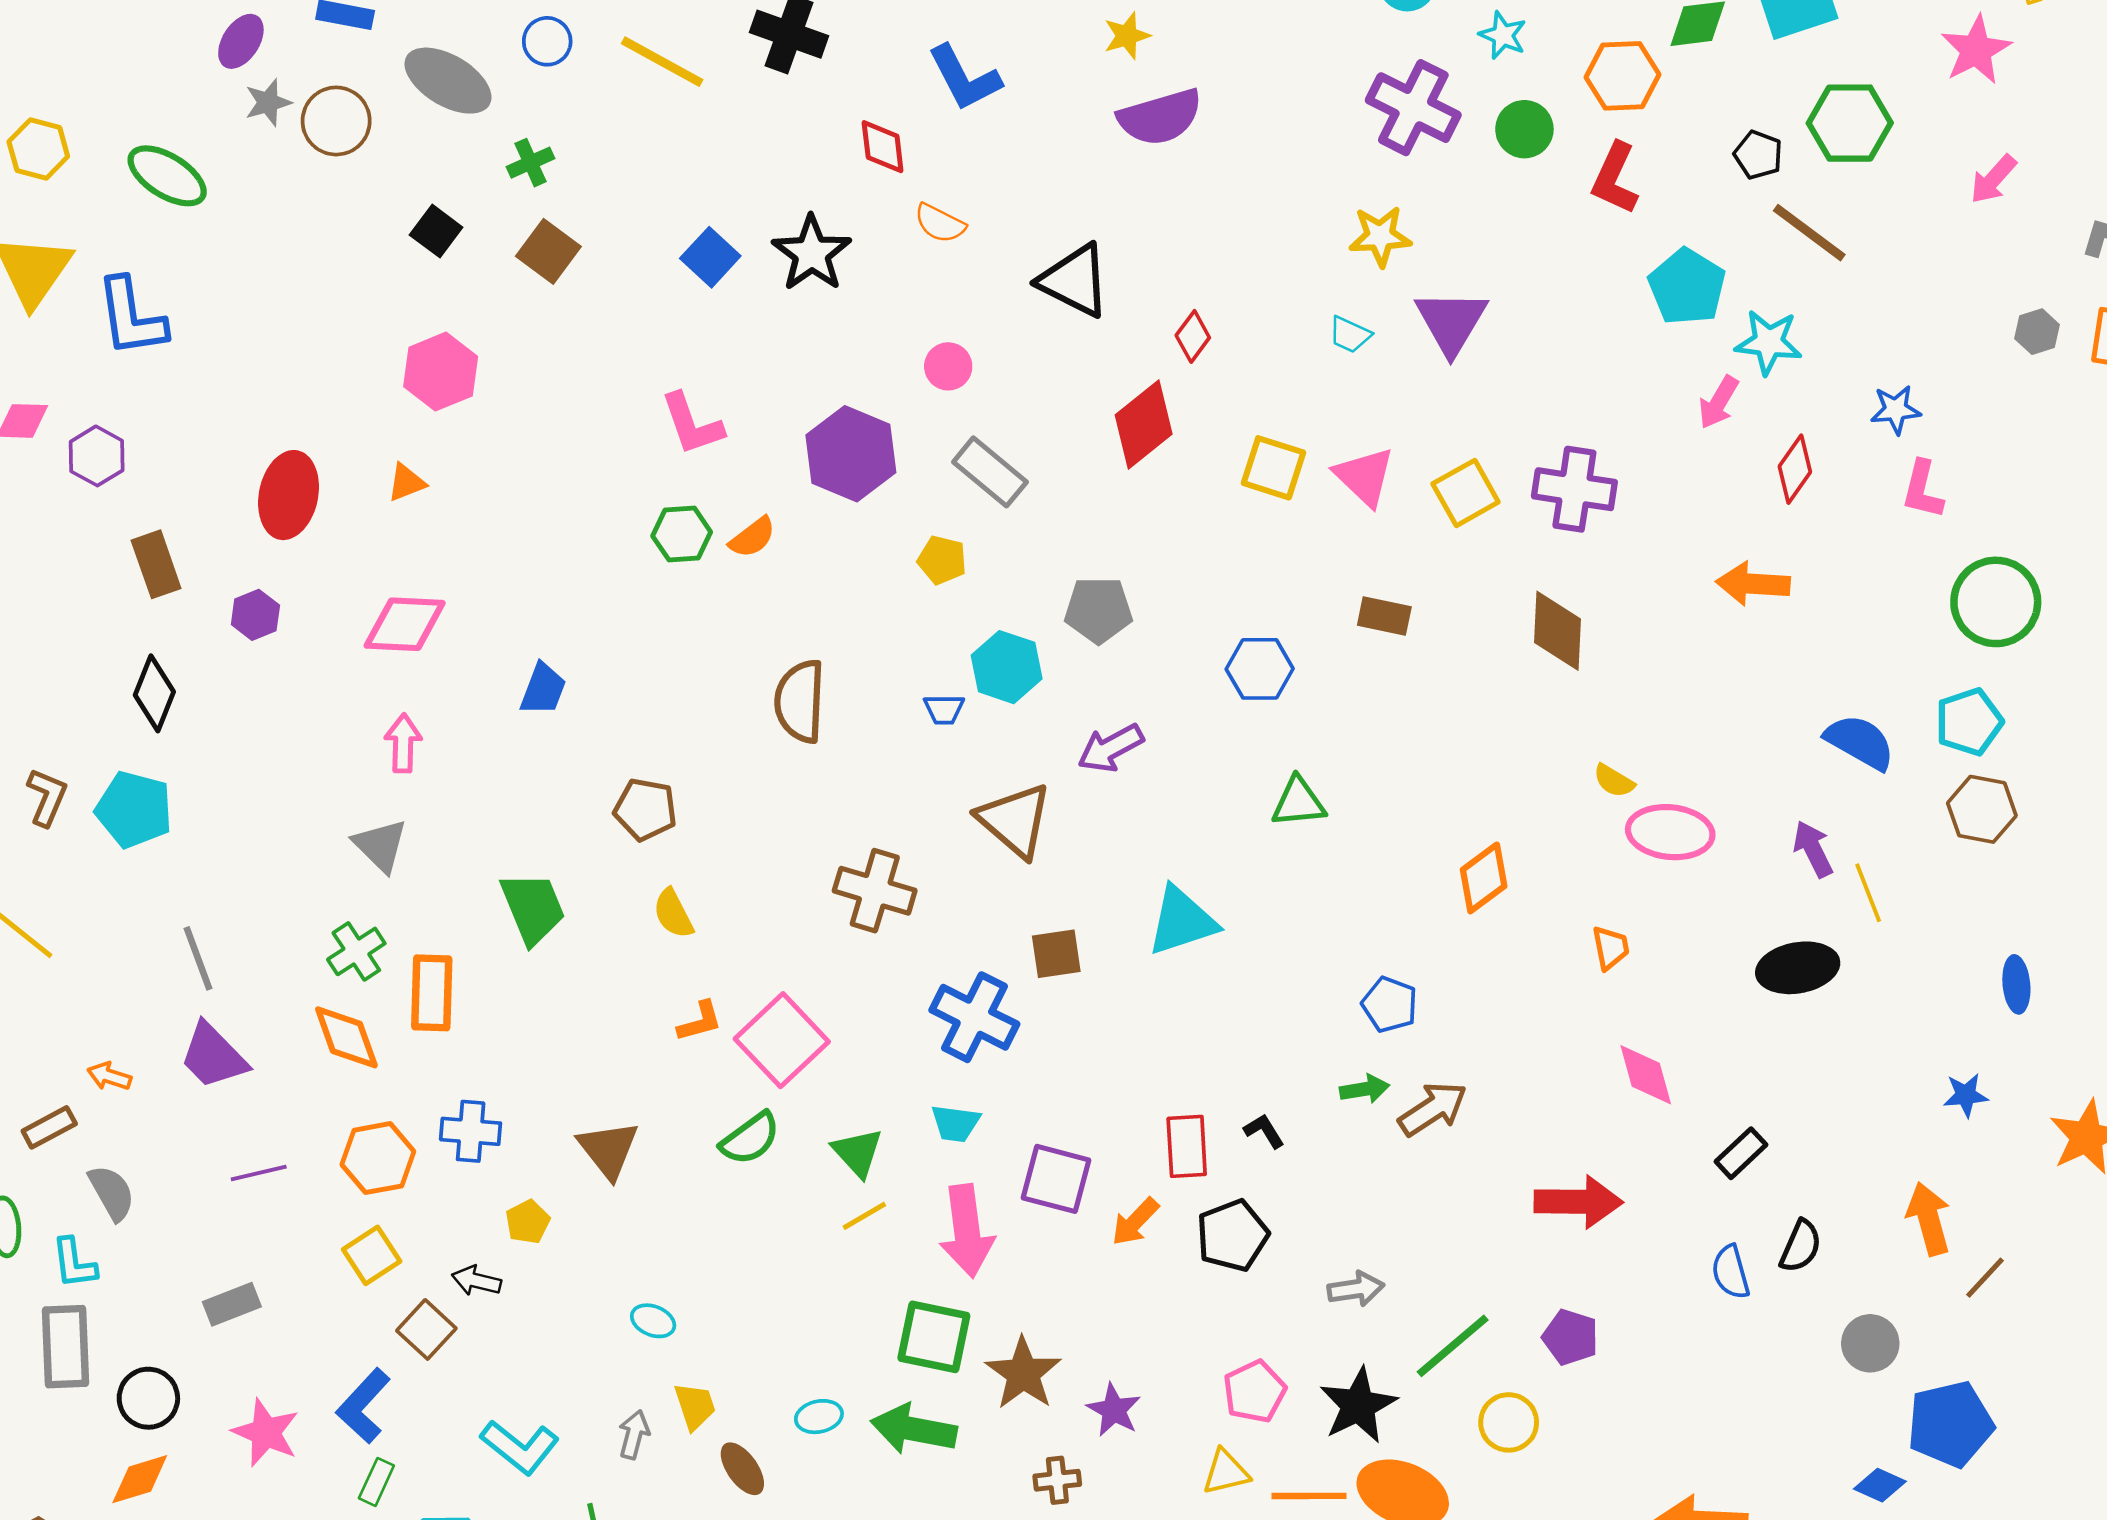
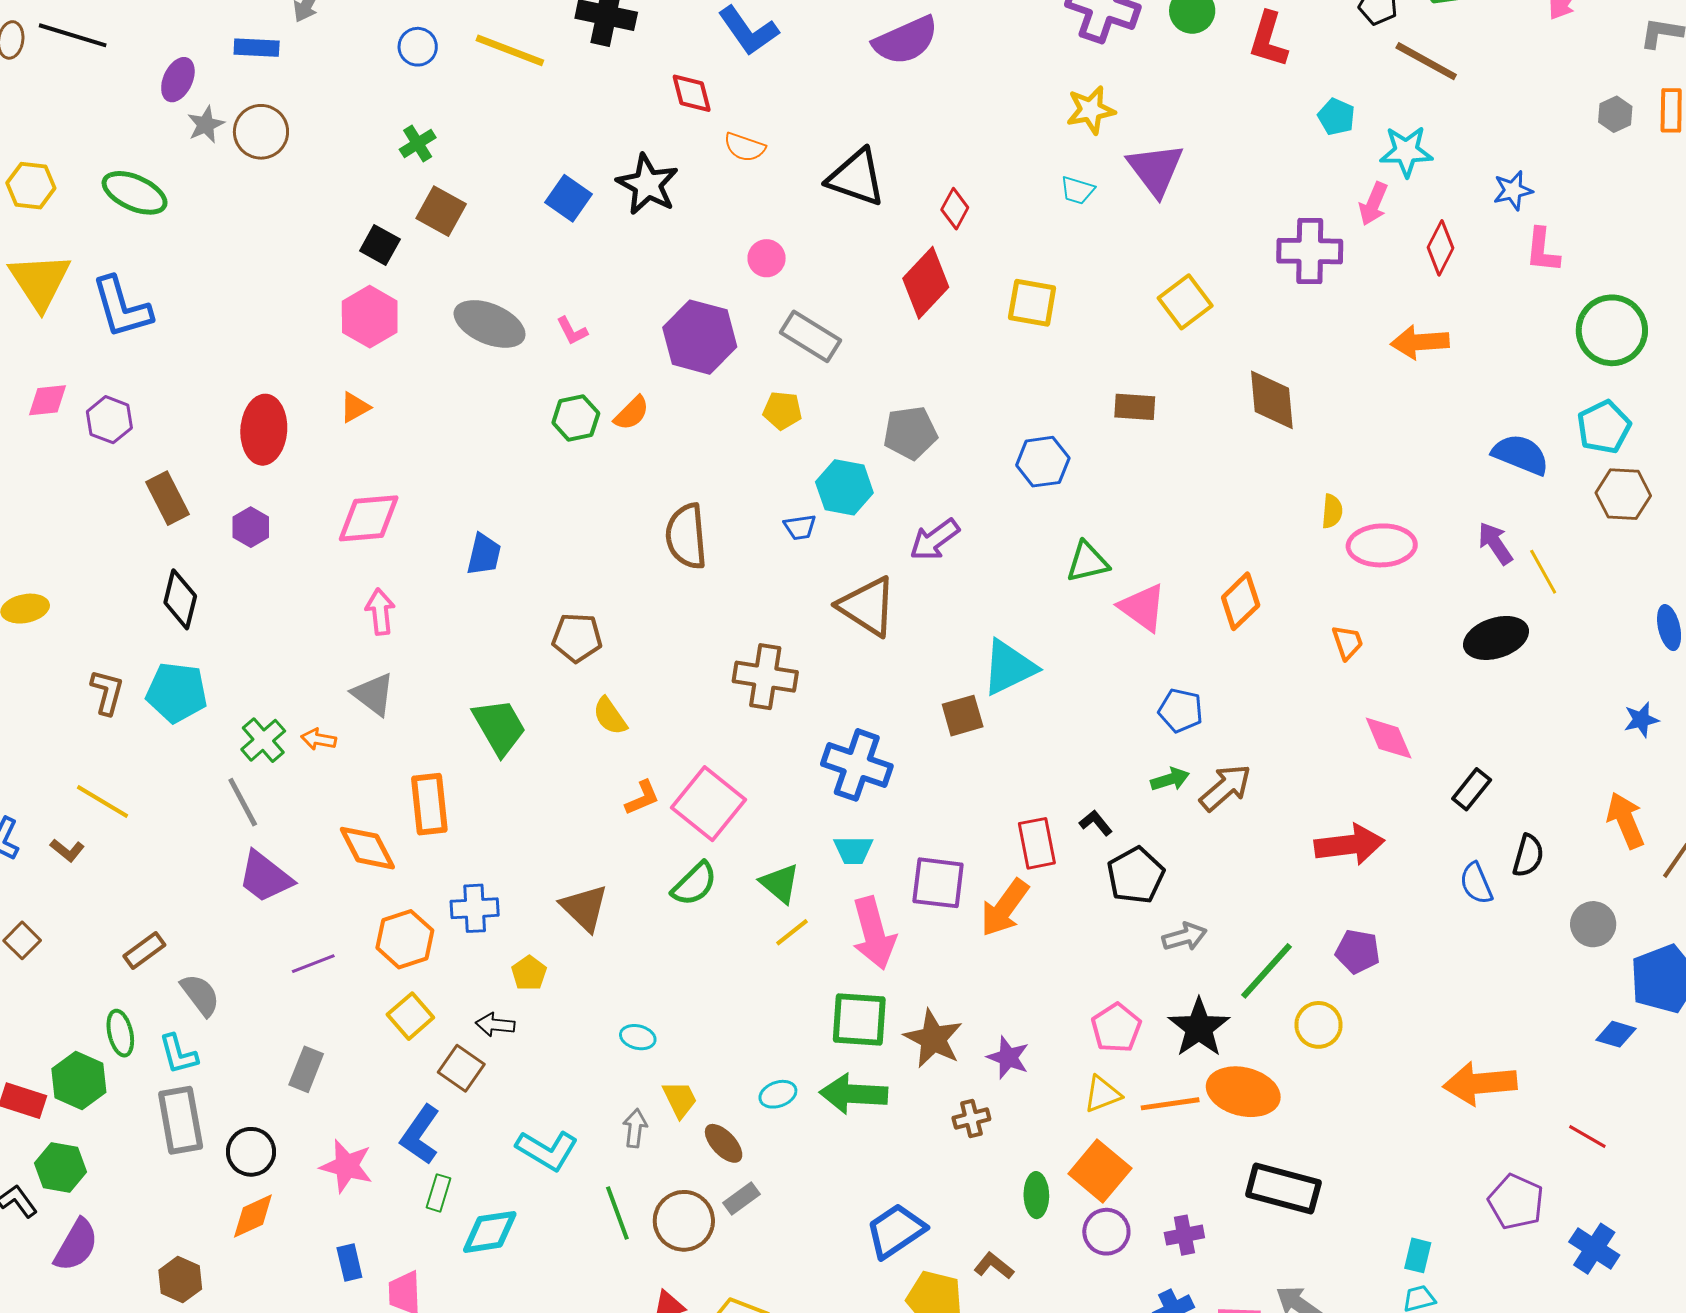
gray ellipse: (448, 81) -> (490, 324), moved
black square: (436, 231) -> (380, 245), moved
cyan pentagon: (1687, 287) -> (1336, 117), size x0.6
pink L-shape: (692, 424) -> (572, 331), size x0.6
pink triangle: (1365, 477) -> (1143, 607), moved
purple cross: (1574, 489) -> (1310, 251), moved
yellow semicircle: (1614, 781) -> (1332, 511), turned -108
green cross: (356, 951) -> (263, 740), moved
brown square: (1056, 954) -> (963, 716), moved
orange arrow: (109, 1076) -> (319, 739), moved
orange arrow: (1135, 1222) -> (1005, 908), size x1.4
black pentagon: (1232, 1236) -> (1136, 875), moved
gray rectangle: (232, 1304) -> (306, 1069), turned -39

